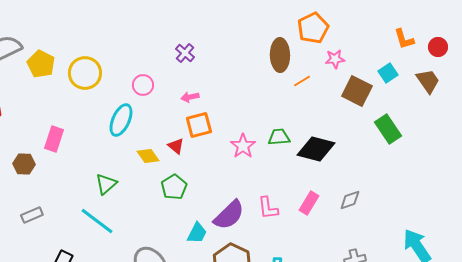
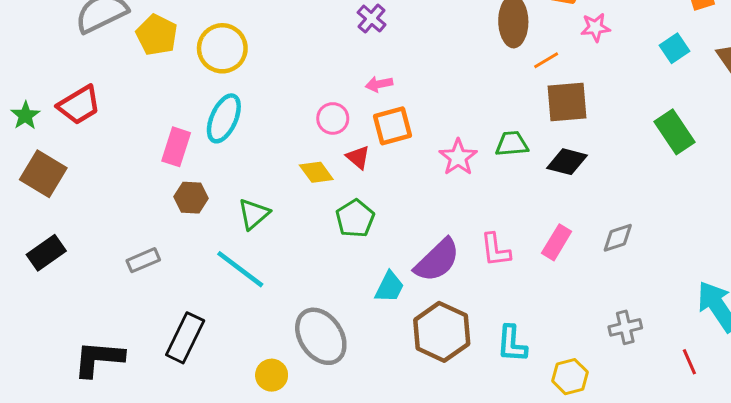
pink circle: (143, 85) -> (333, 118), moved
brown square: (357, 91) -> (567, 102), moved, turned -32
cyan ellipse: (121, 120) -> (224, 118), moved
black diamond: (316, 149) -> (567, 162), size x0.7
brown hexagon: (24, 164) -> (191, 198), moved

